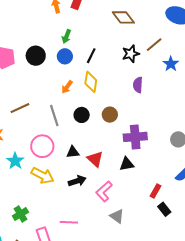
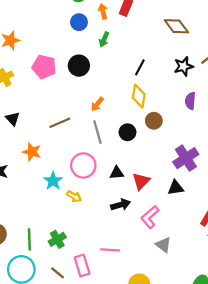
green arrow: (66, 36) -> (104, 39), moved
blue circle: (65, 56) -> (79, 22), moved
orange arrow: (67, 87) -> (97, 104), moved
brown circle: (110, 115) -> (154, 121), moved
purple cross: (135, 137) -> (186, 158), turned -30
red triangle: (95, 159) -> (141, 181), turned 30
yellow arrow: (43, 175) -> (74, 196), moved, size x0.6

